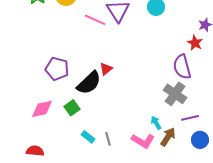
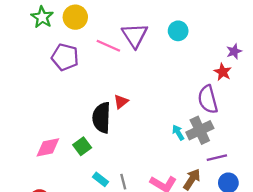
purple pentagon: (57, 69) -> (65, 57), moved
black semicircle: (89, 83) -> (102, 118), turned 136
gray cross: (175, 94) -> (200, 130), turned 30
cyan arrow: (156, 123) -> (178, 133), moved

